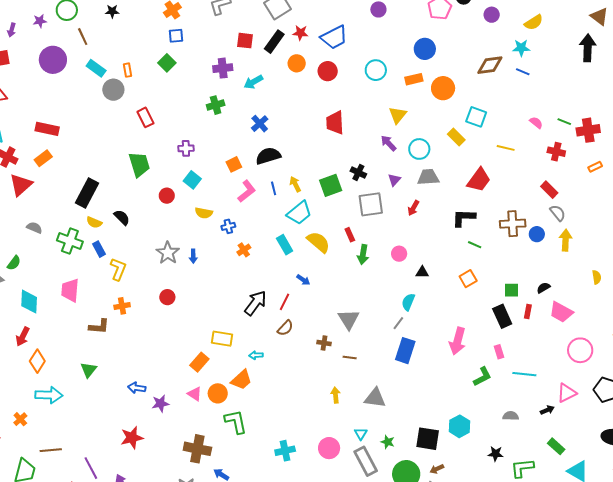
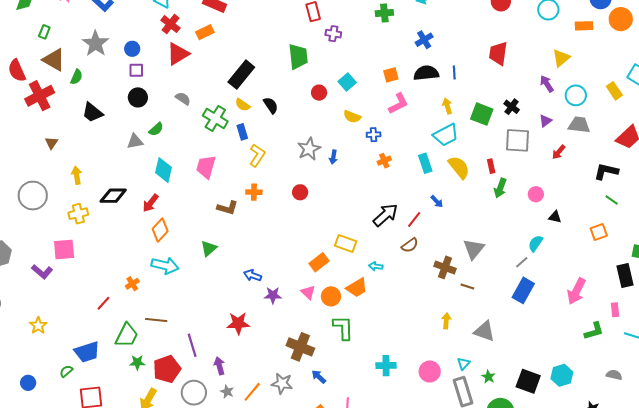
orange circle: (443, 88) -> (621, 19), moved
purple cross: (186, 148) -> (333, 34), moved
green square: (331, 185) -> (482, 114), turned 30
blue line: (274, 188) -> (454, 73), moved
brown cross: (324, 343) -> (445, 267), size x1.5

